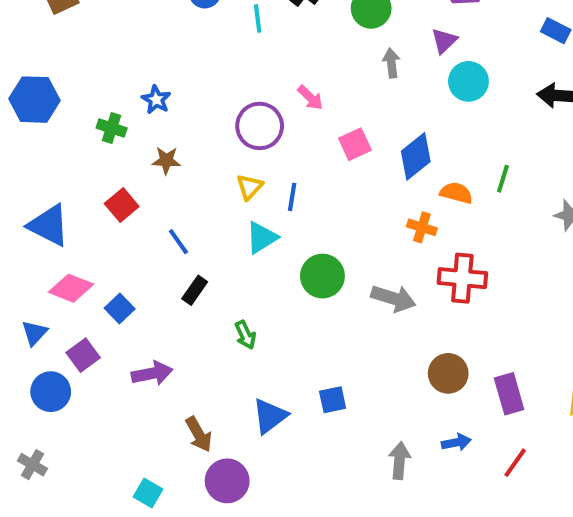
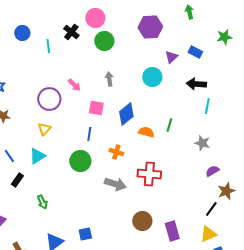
purple triangle: (444, 41) -> (171, 57), moved
gray arrow: (391, 63) -> (109, 79), moved
pink square: (355, 144) -> (96, 108), turned 35
blue line: (292, 197) -> (89, 134), moved
orange cross: (422, 227) -> (116, 152), moved
cyan triangle: (262, 238) -> (37, 156), moved
green circle: (322, 276) -> (80, 161), moved

